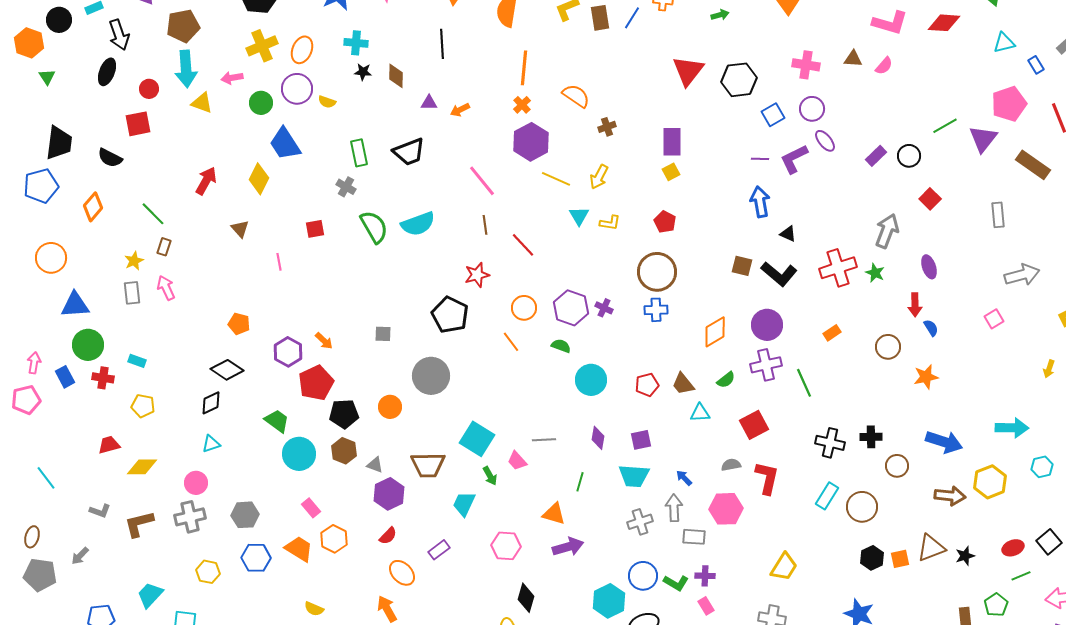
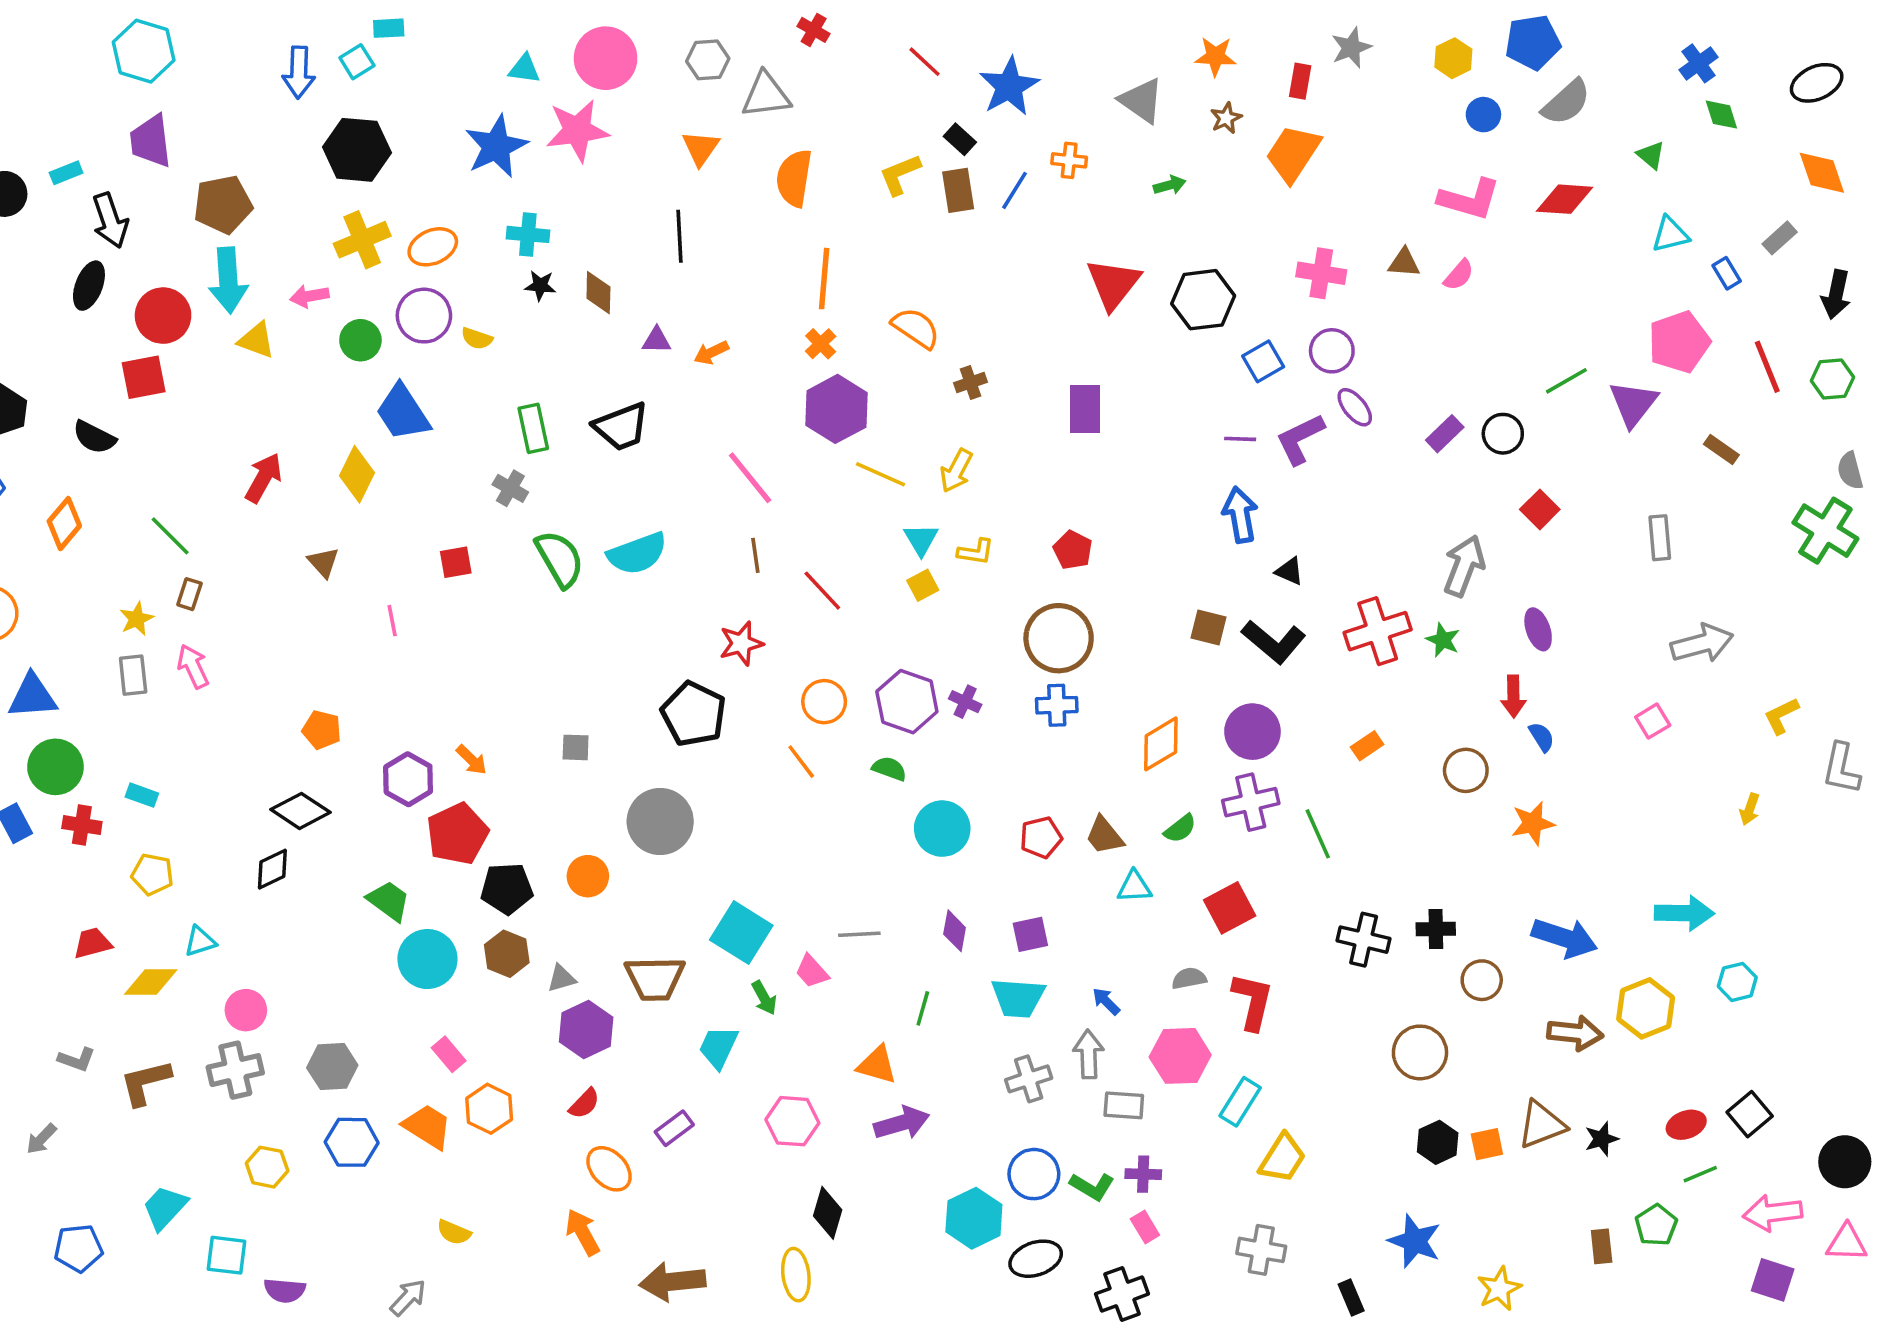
orange ellipse: (302, 50) -> (433, 247), turned 44
red circle: (149, 89) -> (163, 316), size x1.6
brown rectangle: (1033, 165) -> (1721, 450), size x0.6
yellow square: (671, 172) -> (923, 585), moved
cyan triangle: (211, 444) -> (200, 941), moved
gray triangle: (375, 465) -> (561, 978), turned -36
cyan rectangle: (827, 496) -> (1240, 1102), moved

